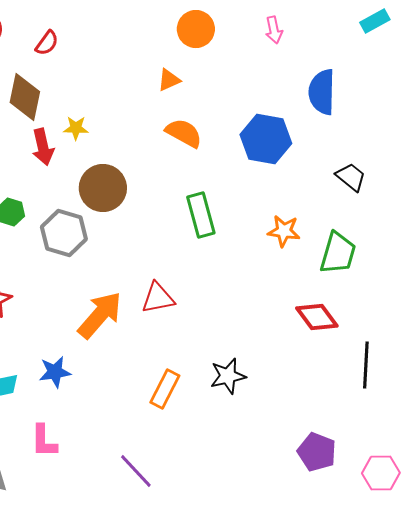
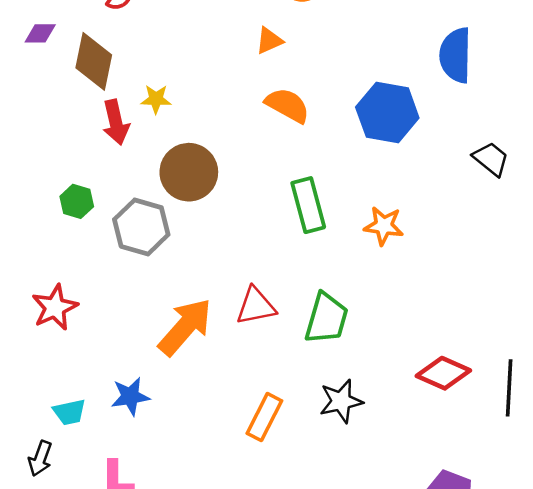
orange star: (284, 231) -> (384, 226), moved
green trapezoid: (338, 253) -> (326, 318), moved
red diamond: (317, 317) -> (443, 373), moved, turned -30

